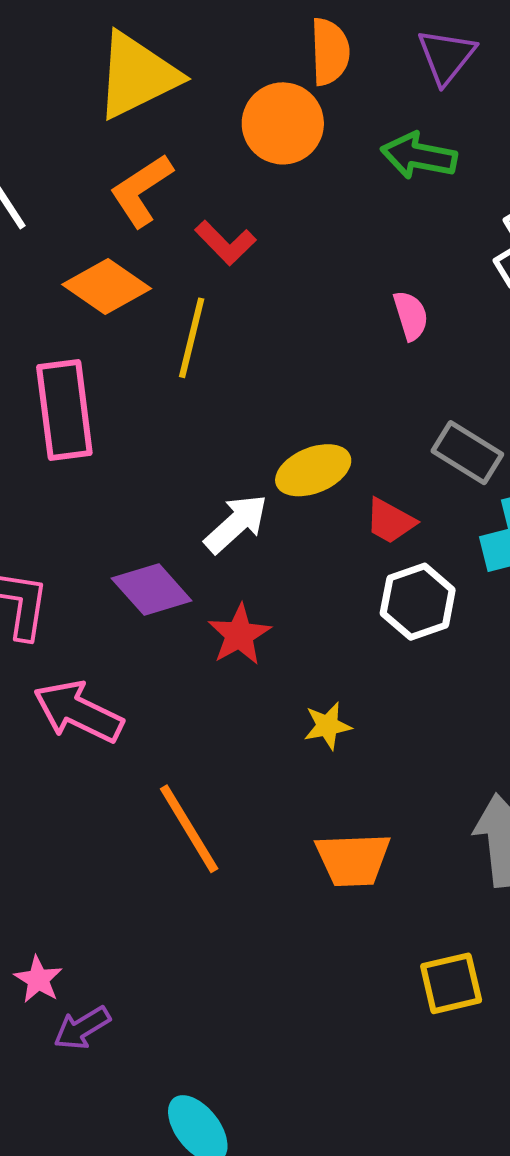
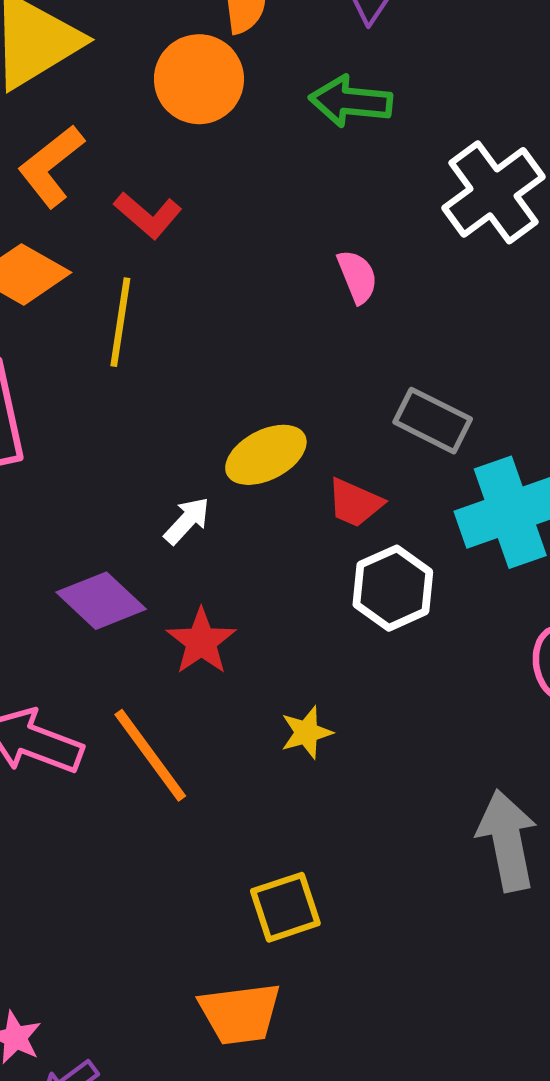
white arrow: (236, 524) -> (187, 521), size x0.7
orange line: (189, 829) -> (150, 755), moved
orange trapezoid: (353, 860) -> (240, 1014), moved
yellow square: (451, 983) -> (285, 907), moved

